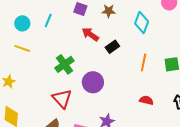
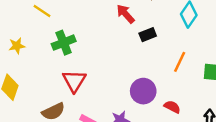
green cross: (64, 64) -> (64, 43), moved
purple circle: (93, 82) -> (143, 91), moved

